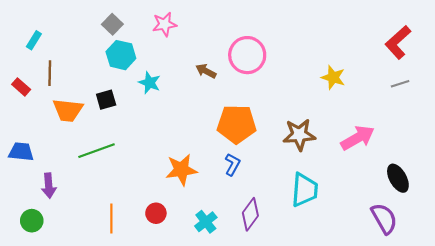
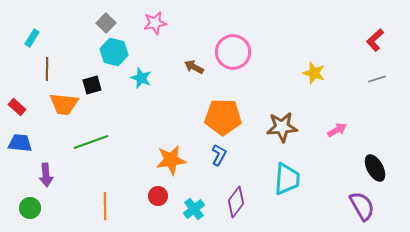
red L-shape: (398, 42) -> (375, 40), size x0.7
red rectangle: (21, 87) -> (17, 107), moved
black square: (106, 100) -> (92, 85), moved
pink arrow: (358, 138) -> (337, 130), size x0.6
red circle: (156, 213) -> (158, 196), moved

